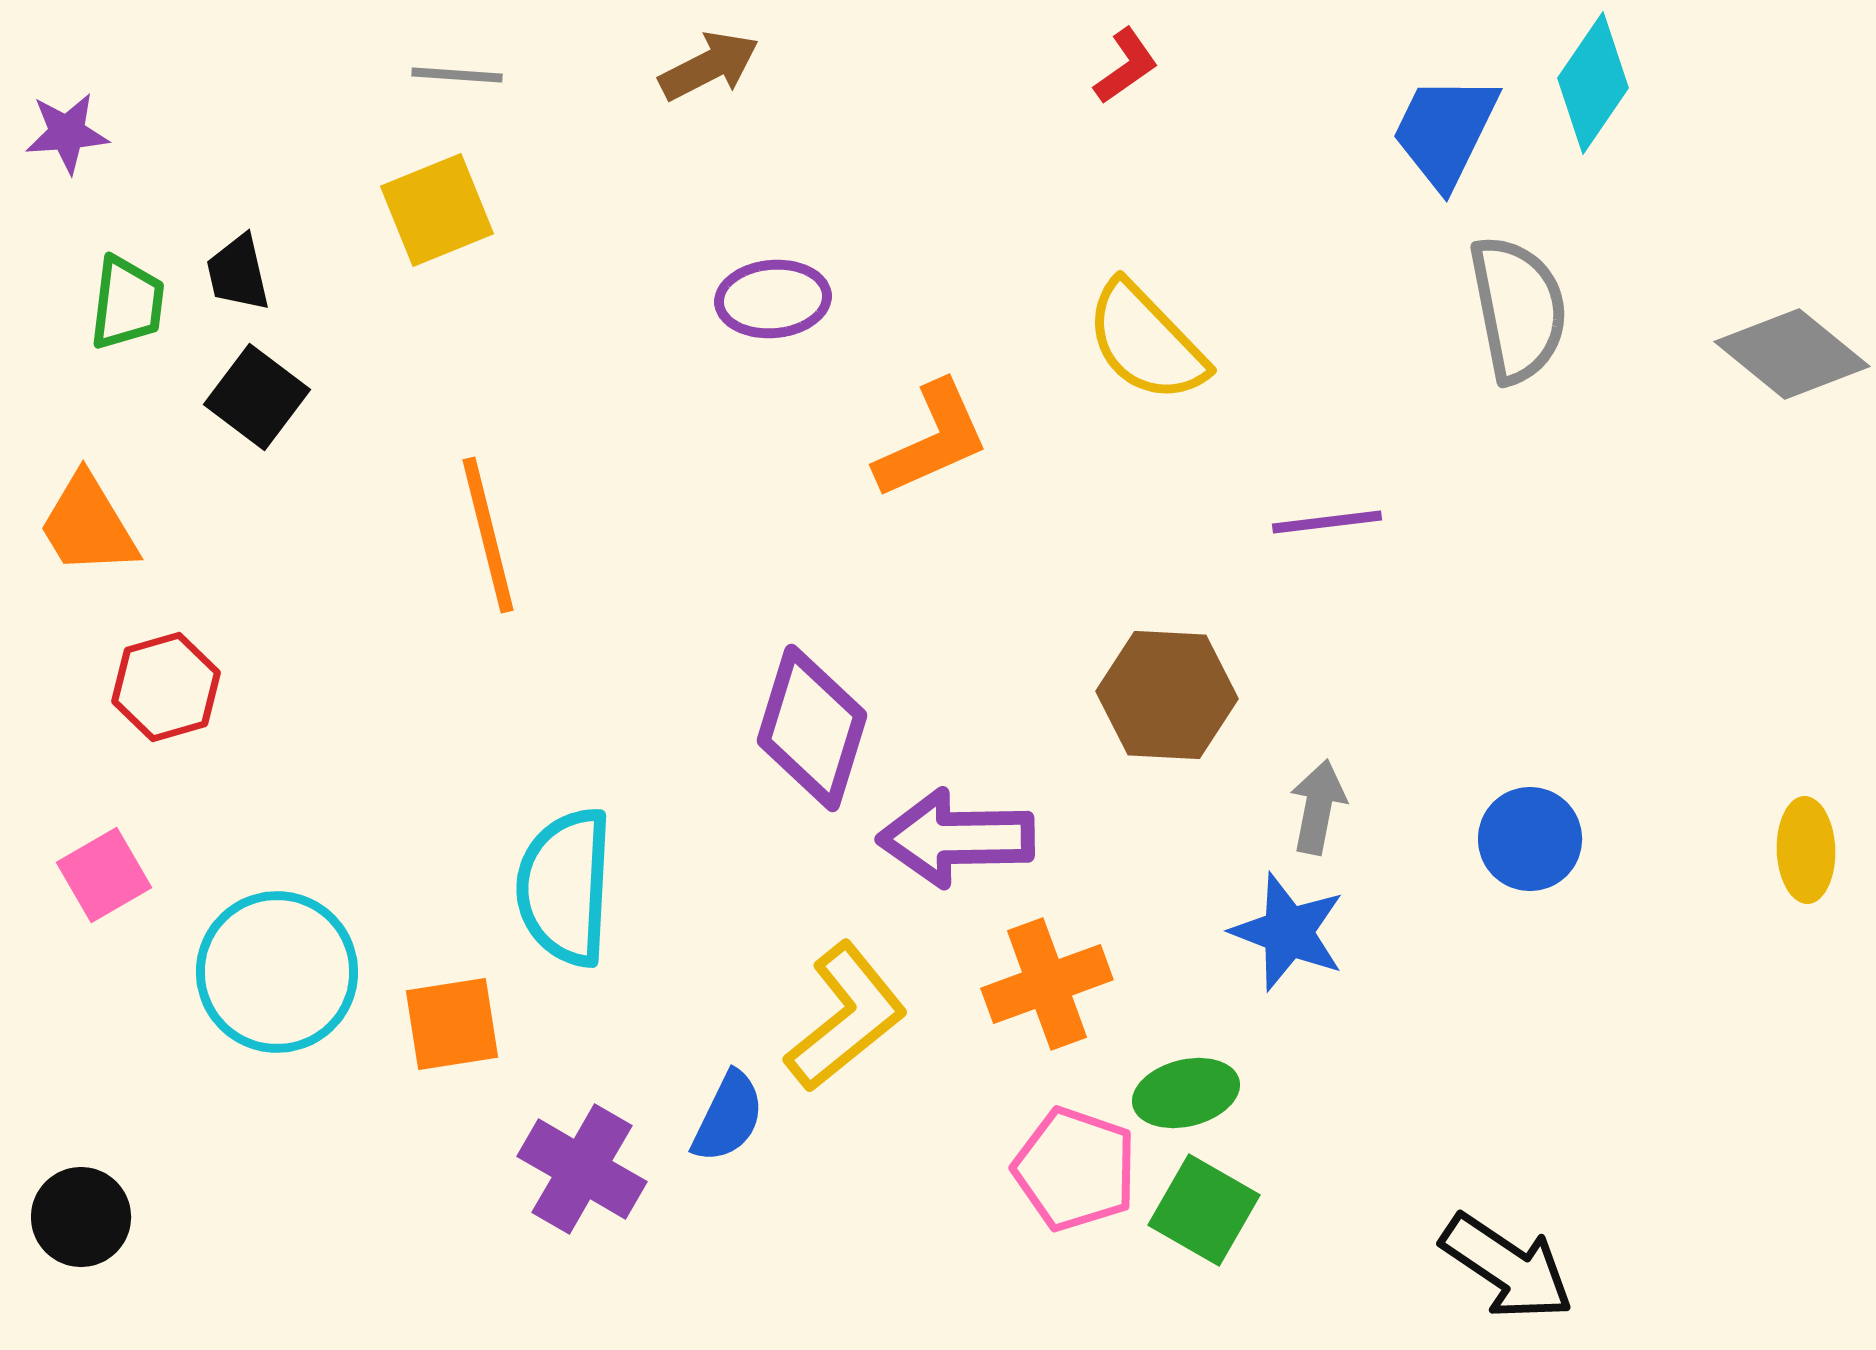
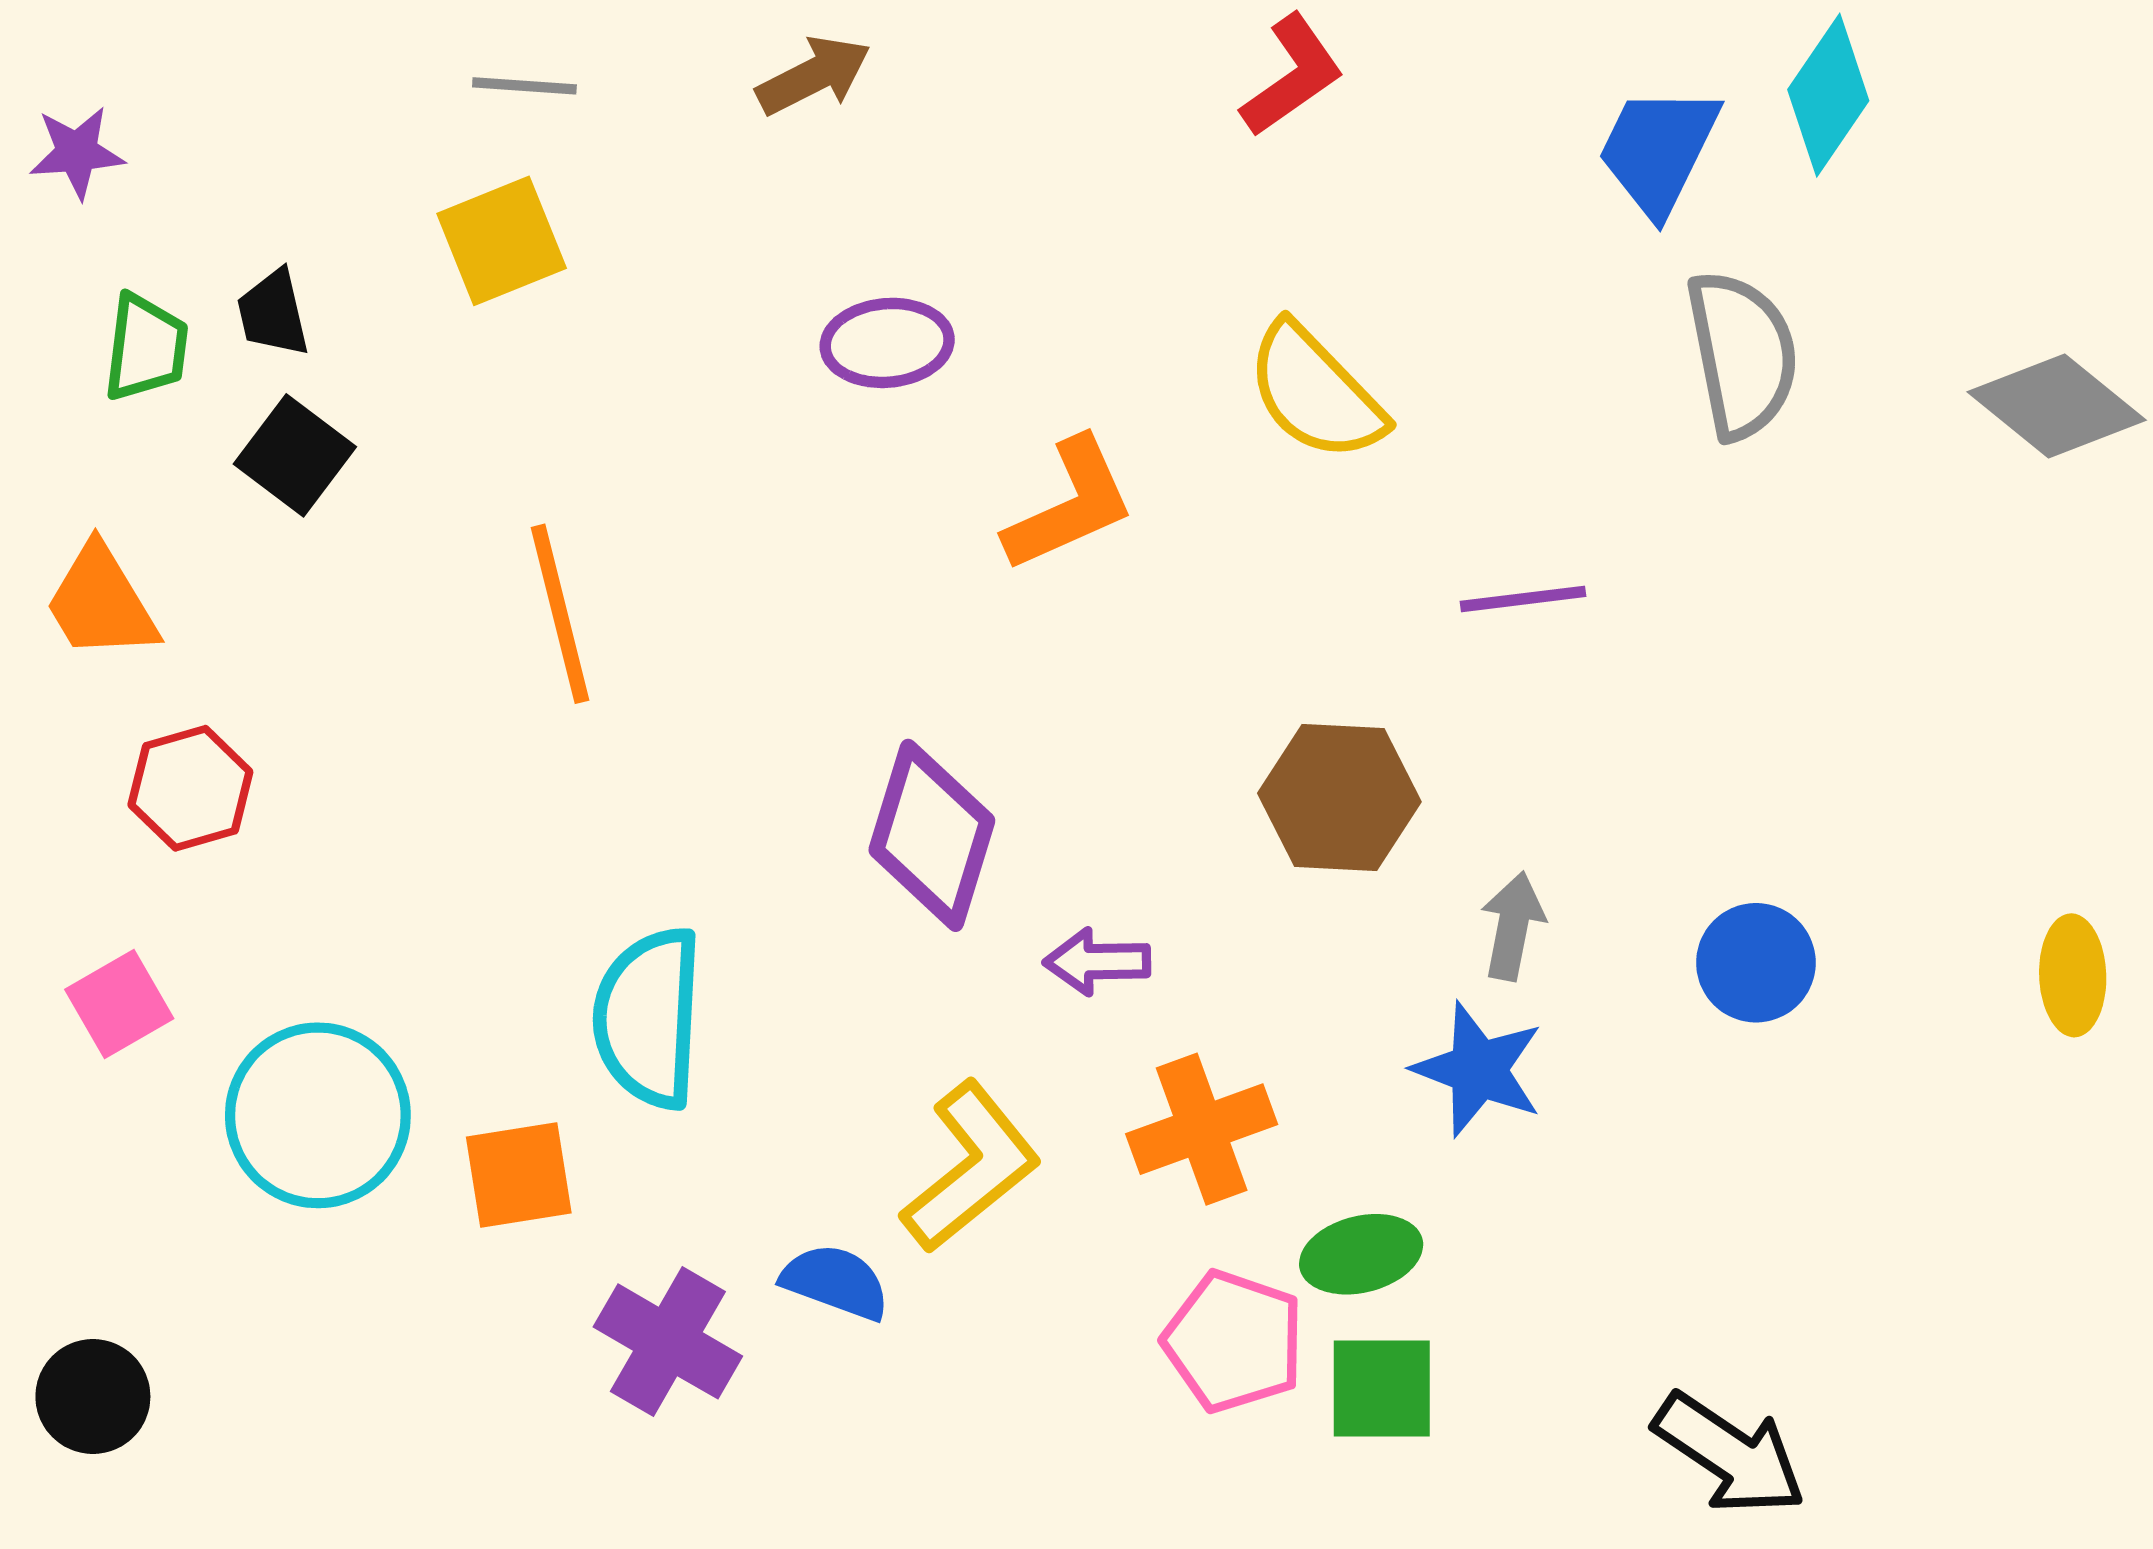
red L-shape: (1126, 66) -> (1292, 76), size x1.4
purple arrow: (956, 838) -> (1097, 962), size x0.6
blue semicircle: (728, 1117) -> (835, 1282), turned -96
green square: (1204, 1210) -> (1382, 1389), turned -30

